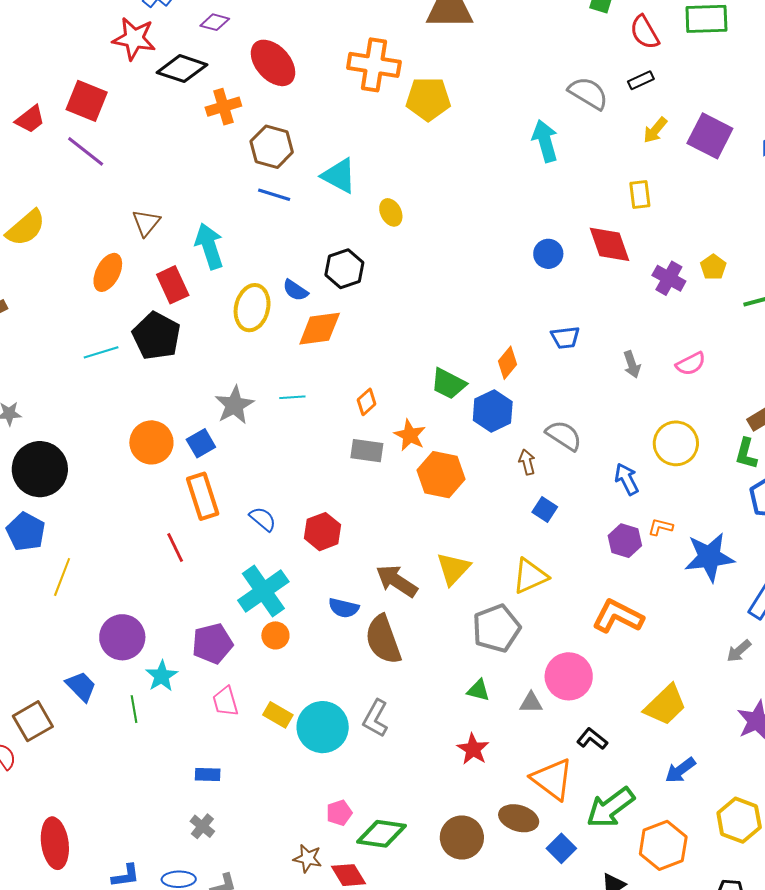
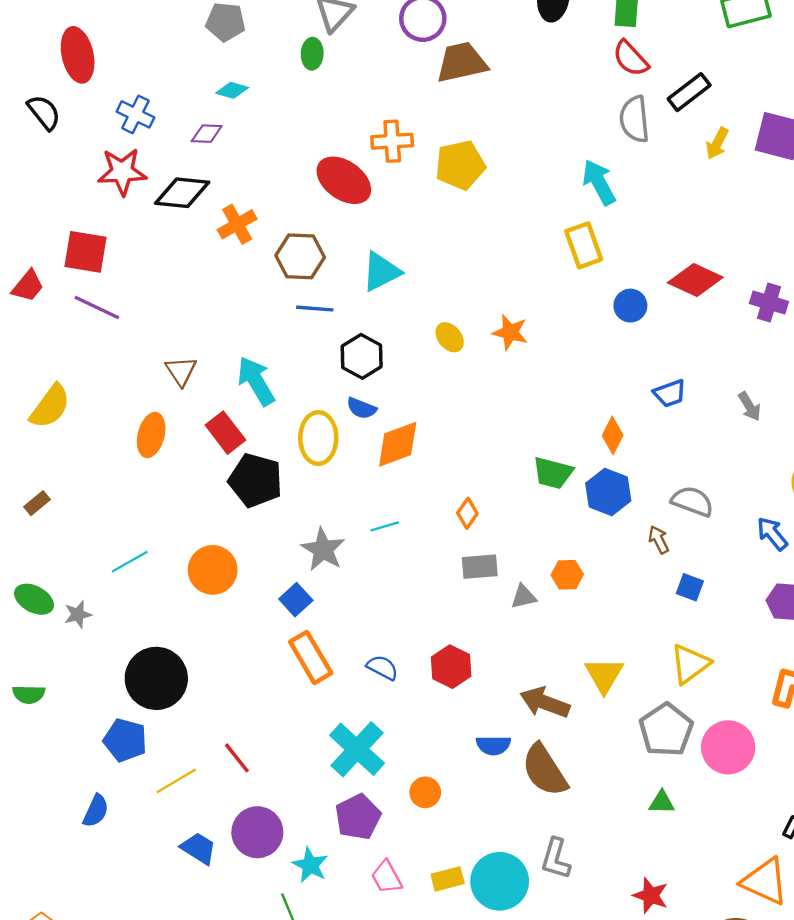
red semicircle: (645, 32) -> (631, 58), moved
red ellipse: (273, 63) -> (344, 180), moved
orange cross: (374, 65) -> (392, 141), size x0.7
black rectangle: (641, 80) -> (689, 92), size x1.5
gray semicircle: (588, 93) -> (634, 119), turned -114
cyan triangle: (339, 176) -> (381, 272), turned -42
yellow rectangle: (640, 195) -> (584, 245), moved, size x1.4
yellow ellipse: (391, 212) -> (450, 337), moved
red diamond: (610, 244) -> (695, 280), turned -33
black hexagon: (344, 269) -> (362, 356), moved
black pentagon: (156, 336) -> (256, 480), moved
cyan line: (101, 352) -> (130, 562), moved
orange star: (410, 435) -> (510, 332), moved
orange circle: (151, 442) -> (213, 570), moved
black circle: (40, 469) -> (156, 678), moved
orange hexagon: (441, 475) -> (567, 575), size x0.6
red line: (175, 548) -> (237, 758), moved
yellow line: (62, 577) -> (176, 781), turned 51
cyan cross: (263, 591) -> (357, 749), moved
pink circle: (569, 676) -> (728, 747), moved
blue trapezoid: (81, 686) -> (199, 848), moved
gray triangle: (531, 703) -> (523, 597), moved
yellow rectangle: (278, 715) -> (448, 879), turned -32
red star: (473, 749) -> (651, 895), moved

